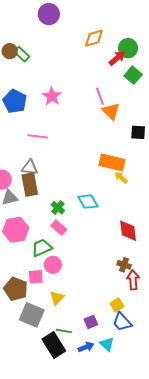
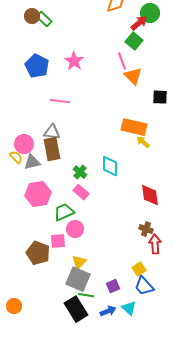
green square: (133, 75) -> (134, 41), moved
cyan diamond: (88, 202) -> (110, 166), turned 30
gray square: (32, 315) -> (78, 279), moved

